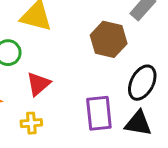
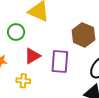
purple rectangle: (99, 113) -> (60, 61), moved

